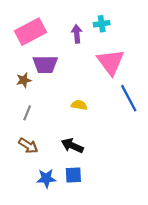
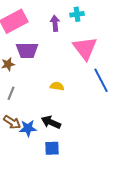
blue star: (46, 178) -> (28, 128), moved

